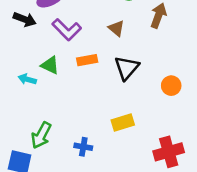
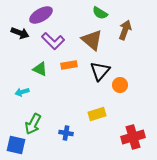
brown triangle: (116, 28) -> (92, 40), size x1.6
cyan arrow: (27, 79) -> (22, 92), moved, turned -32
orange circle: (171, 86) -> (120, 85), moved

